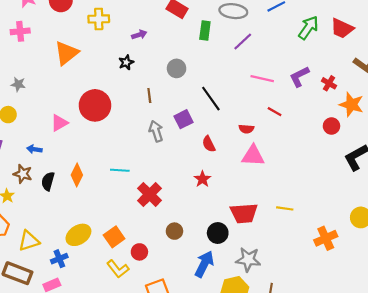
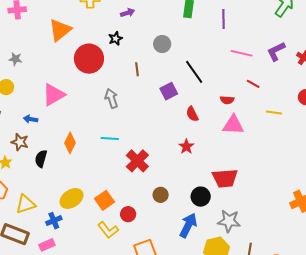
purple line: (243, 42) -> (224, 19), turned -48
red circle: (95, 105) -> (89, 59), moved
pink triangle: (59, 123) -> (54, 95), size x1.4
gray arrow: (156, 131) -> (111, 98), moved
black semicircle: (48, 181) -> (41, 159), moved
yellow line: (285, 208) -> (274, 113), moved

